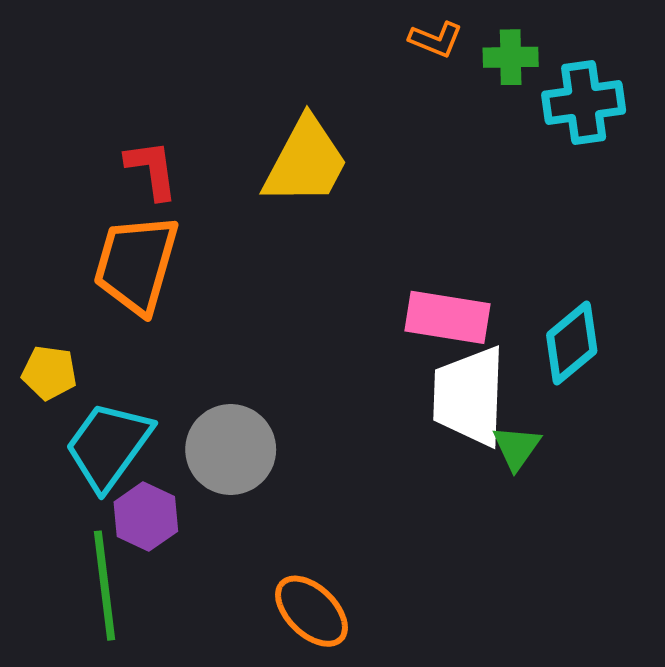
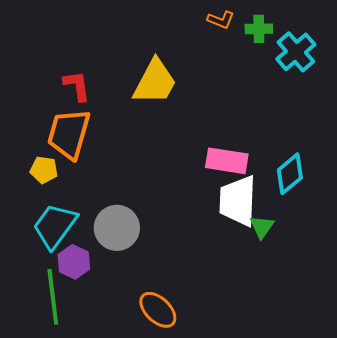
cyan cross: (584, 103) -> (296, 52), turned -33
yellow pentagon: (49, 373) -> (44, 170), moved

